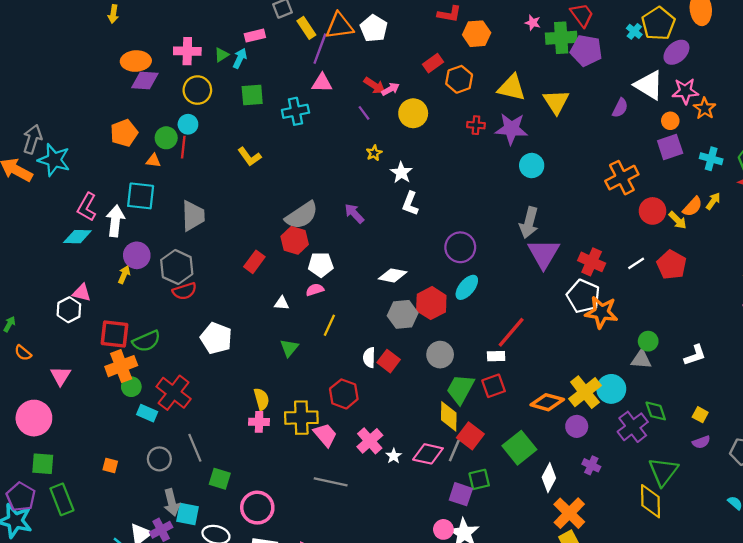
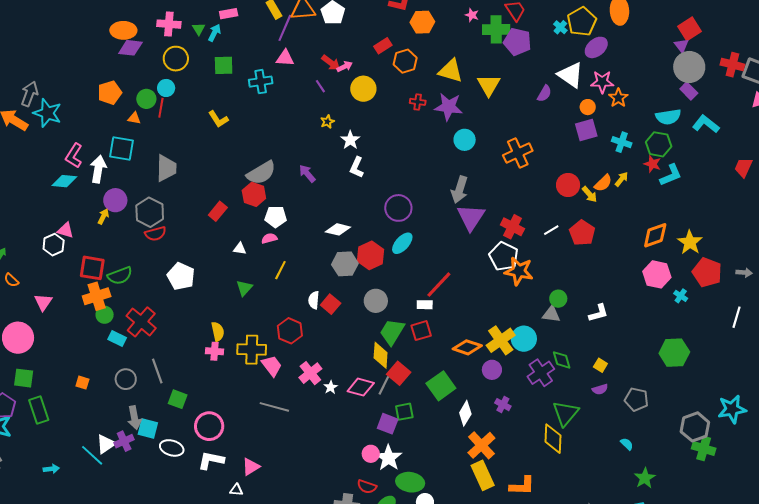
green triangle: (222, 55) -> (199, 29), turned -32
orange cross: (622, 178) -> (518, 153), moved

